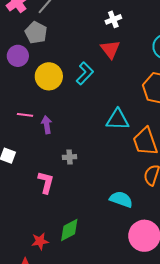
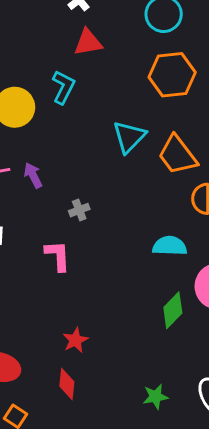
red triangle: (110, 49) -> (88, 42), turned -45
cyan triangle: (118, 120) -> (129, 137), turned -30
green diamond: (69, 230) -> (173, 310), moved

